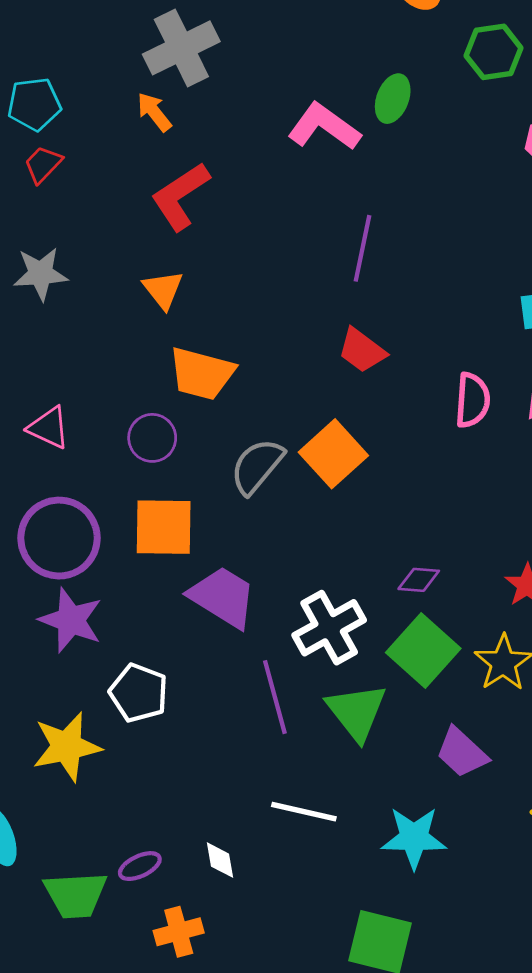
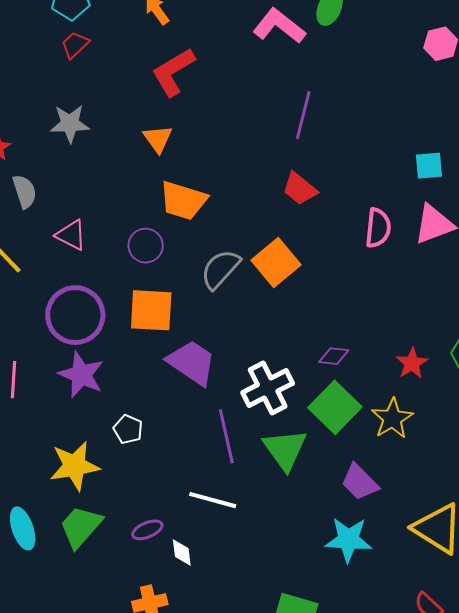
white pentagon: (139, 693) -> (128, 429), size x0.7
white line: (304, 812) -> (213, 500), moved
cyan star: (414, 838) -> (348, 540), moved
purple ellipse: (140, 866) -> (147, 530), moved
green trapezoid: (75, 895) -> (81, 527), moved, turned 132

